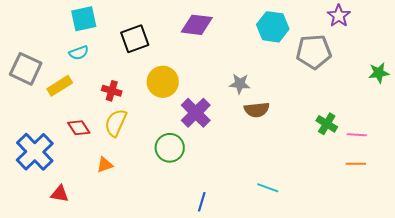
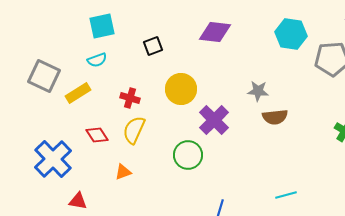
black square: (135, 39) -> (153, 46), size x0.7
cyan line: (268, 188) -> (286, 195), turned -35

